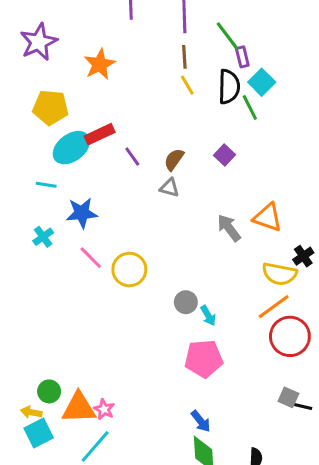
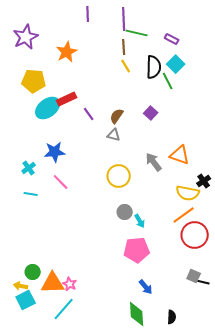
green line: (227, 36) -> (137, 33), moved, turned -40
purple rectangle: (242, 57) -> (172, 39), moved, turned -48
cyan line: (46, 185) -> (31, 194), moved
yellow circle: (129, 269) -> (119, 176), moved
blue arrow: (201, 421) -> (146, 287), moved

